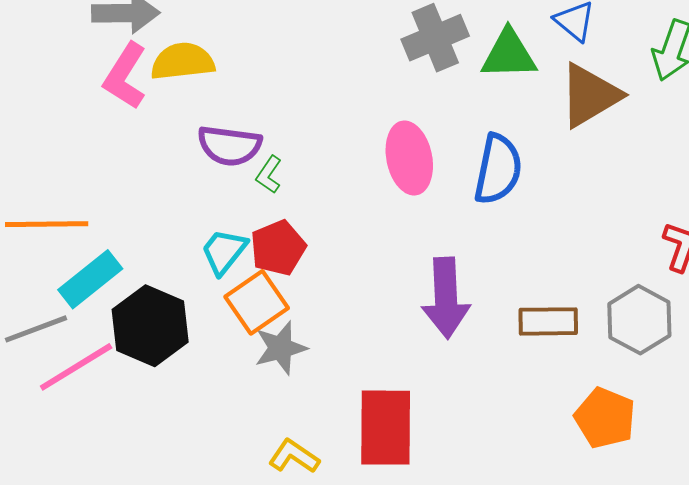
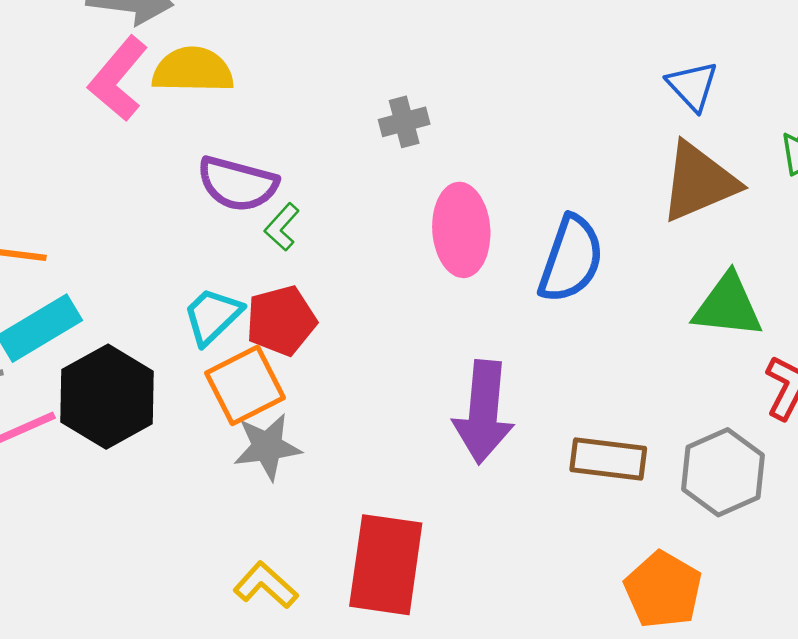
gray cross: (435, 38) -> (404, 122), moved, size x0.6
green triangle: (509, 54) -> (728, 306), moved

